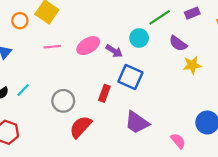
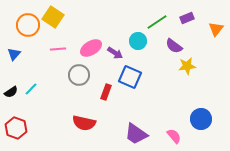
orange circle: (20, 21) -> (28, 25), size x1.5
gray circle: (63, 101) -> (79, 75), moved
purple trapezoid: (137, 123) -> (136, 134), moved
red semicircle: (81, 127) -> (84, 123), turned -120

